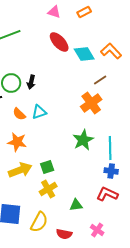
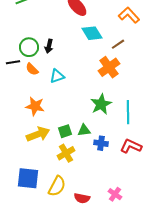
cyan diamond: (84, 54) -> (92, 33), moved
orange semicircle: (19, 114) -> (32, 69), moved
blue cross: (111, 171) -> (101, 143), moved
red L-shape: (107, 194) -> (131, 146), moved
green triangle: (76, 205) -> (84, 130), moved

